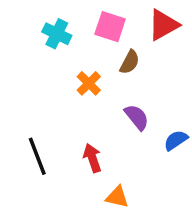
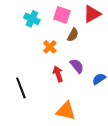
red arrow: (92, 158) -> (58, 74), moved
orange triangle: (117, 197) -> (66, 111), size x1.5

